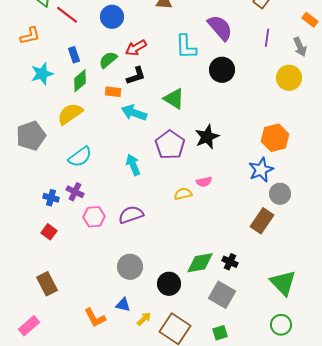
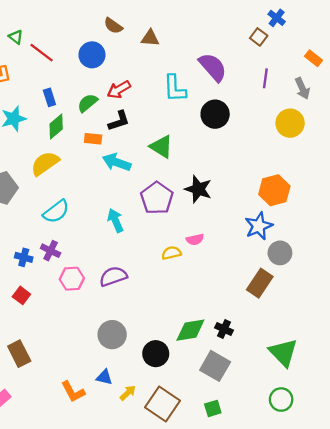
black star: (207, 137) -> (198, 189), turned -30

